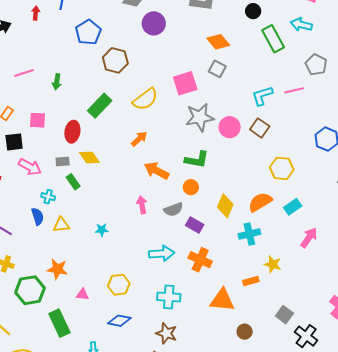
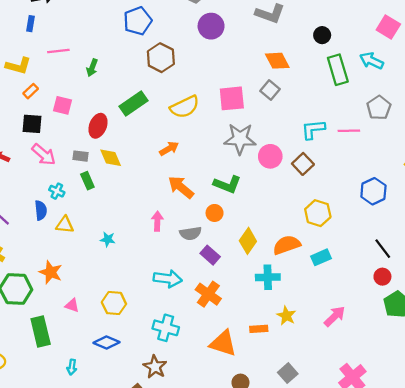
pink arrow: (309, 238) -> (335, 316), moved

